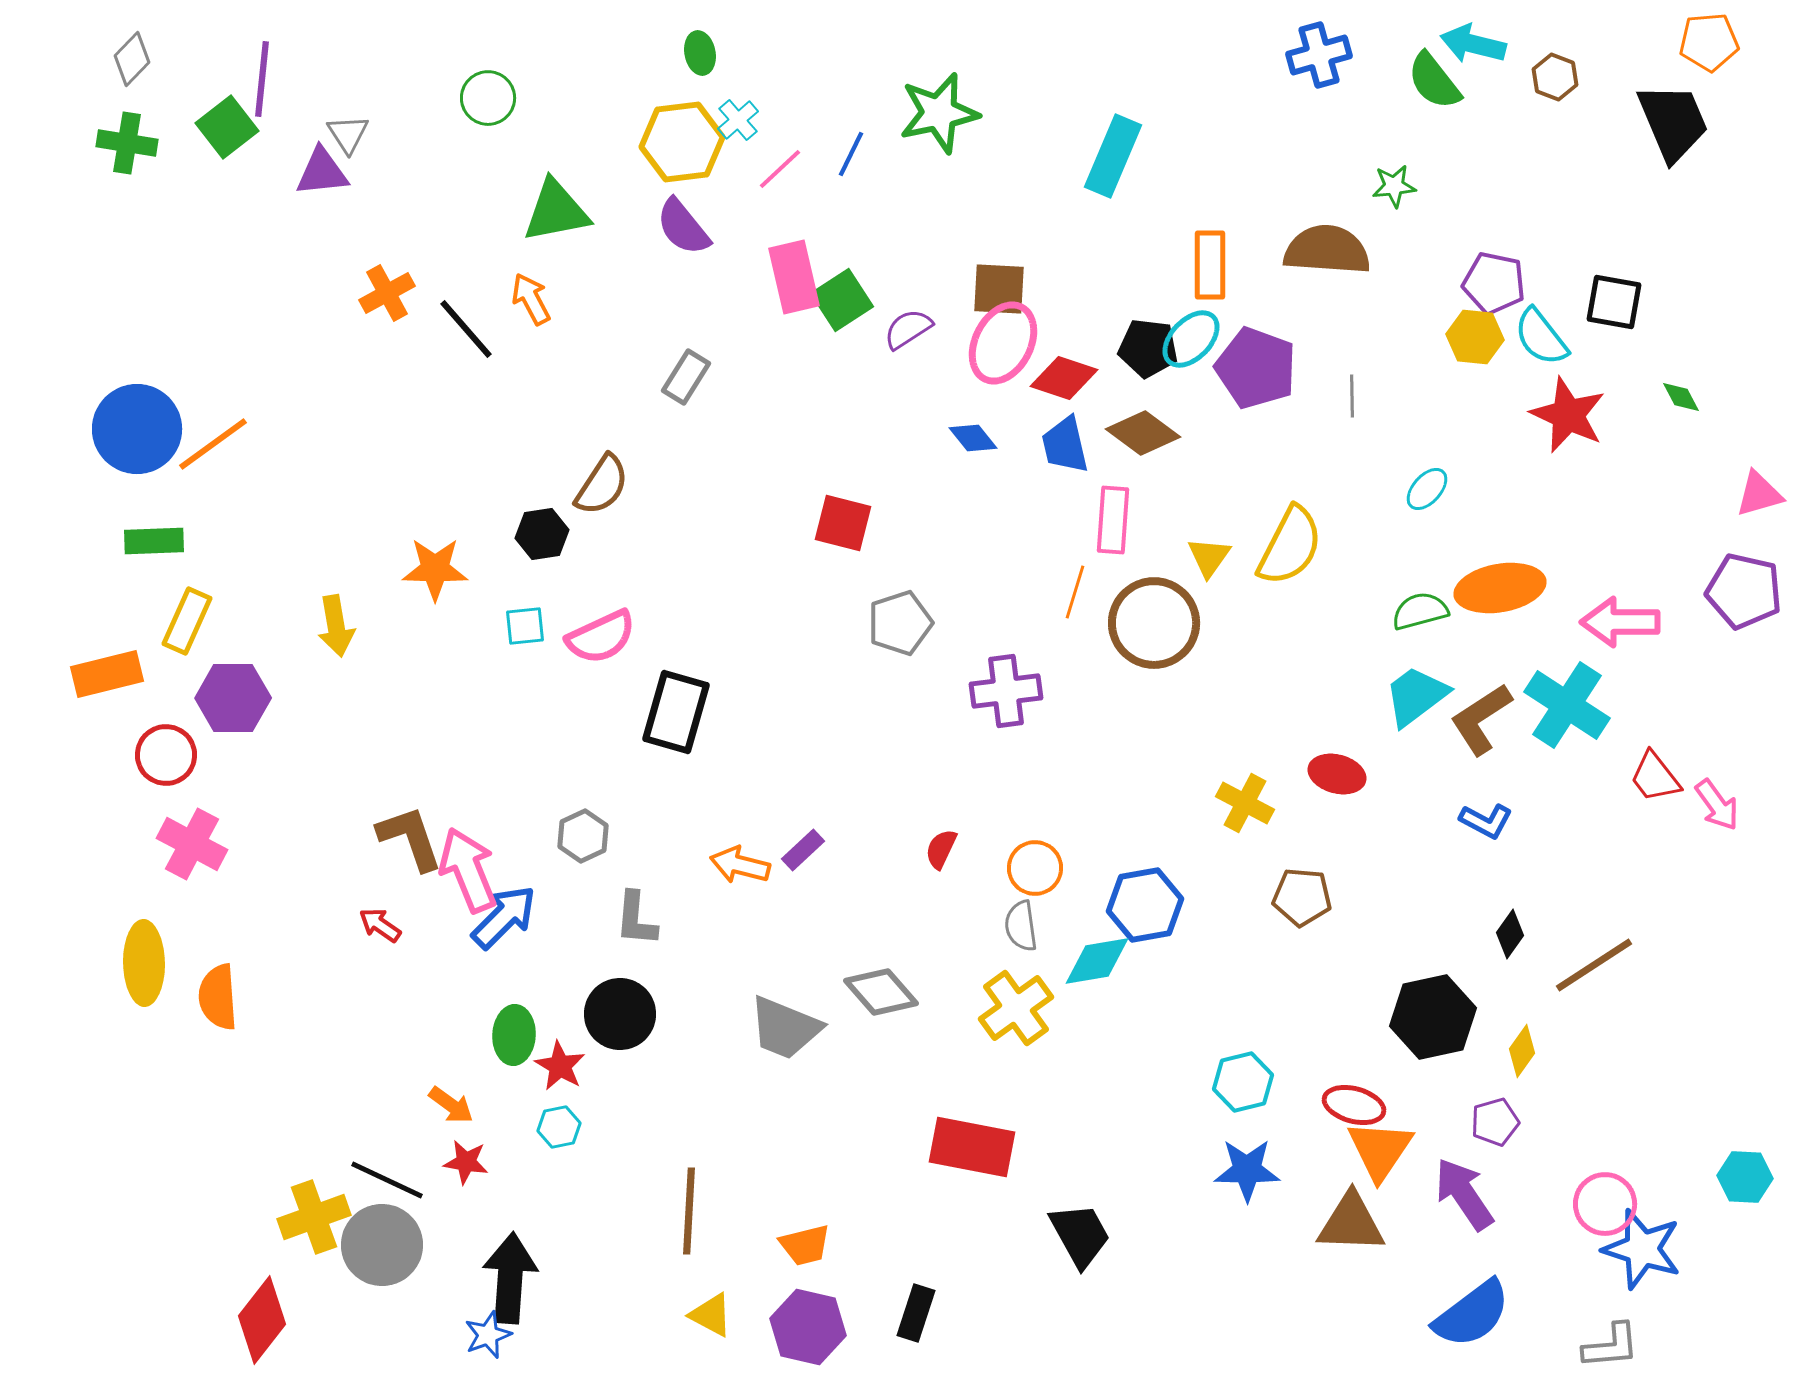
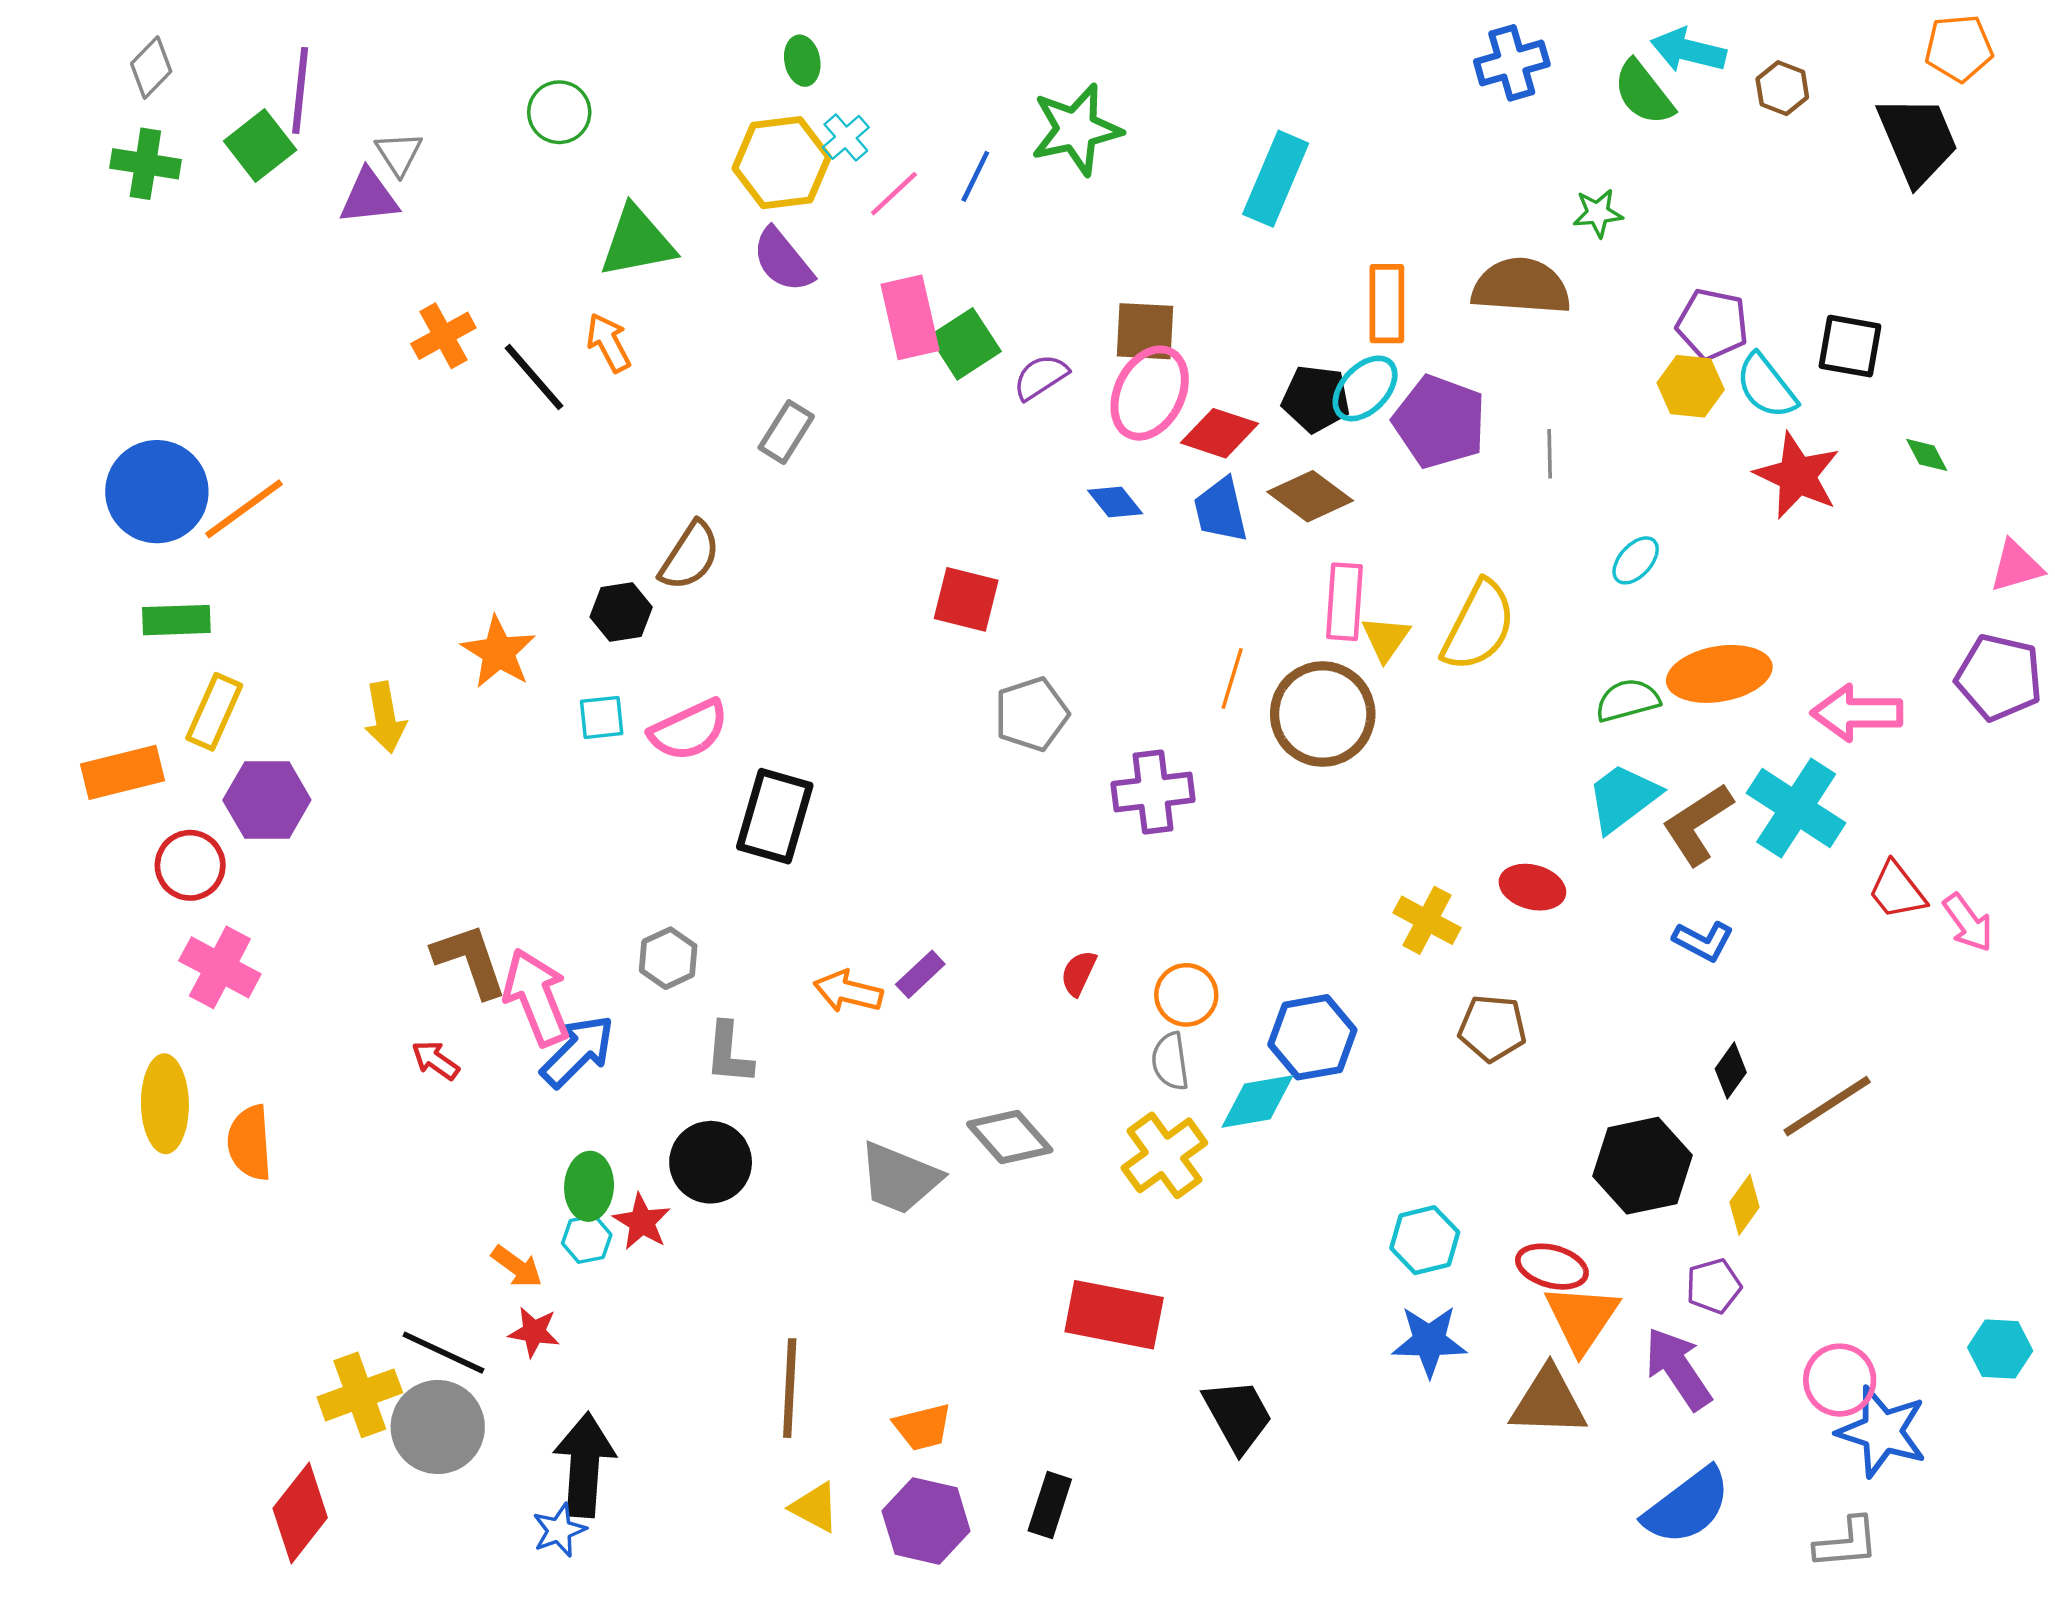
pink rectangle: (1113, 520) -> (1344, 602), moved
orange star: (435, 569) -> (498, 652), turned 30
cyan hexagon: (559, 1127) -> (587, 1239), moved

